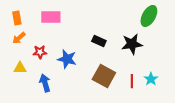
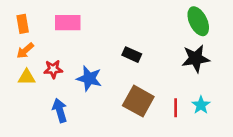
green ellipse: (149, 16) -> (198, 21), turned -55
black star: (132, 44) -> (196, 59), moved
yellow triangle: (20, 68) -> (27, 77), moved

